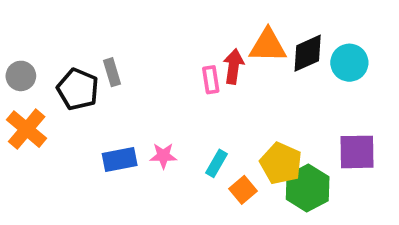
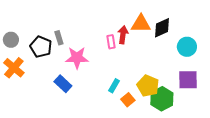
cyan circle: (349, 63) -> (187, 47), moved
pink star: (163, 156) -> (77, 58), moved, size x1.6
blue rectangle: (120, 159) -> (63, 84), turned 54

